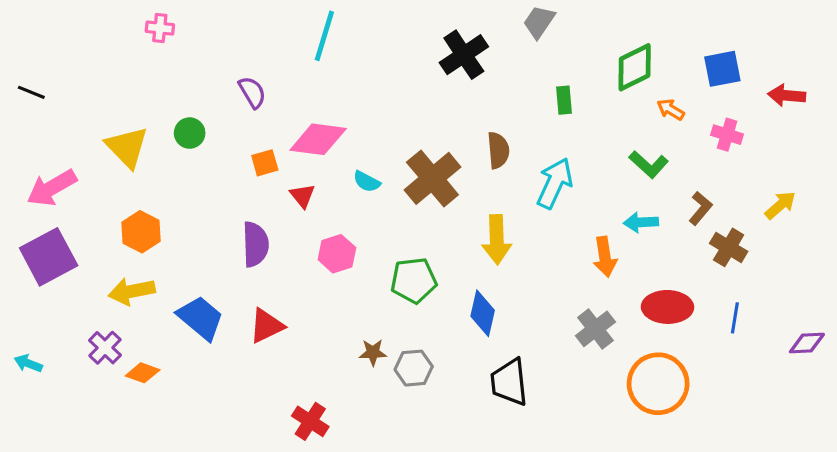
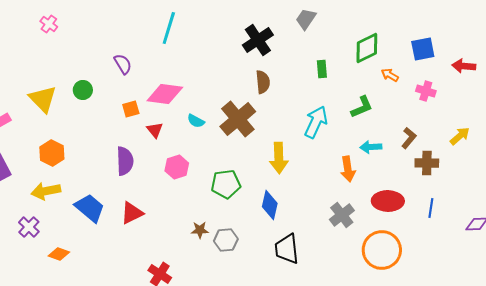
pink cross: (160, 28) -> (49, 24), moved, turned 30
brown semicircle: (498, 150) -> (263, 82), moved
green L-shape: (649, 164) -> (362, 107), moved, turned -65
brown cross: (729, 247) -> (427, 163), turned -30
orange diamond: (143, 373) -> (59, 254), moved

